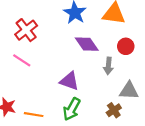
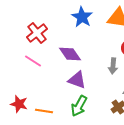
purple diamond: (87, 44) -> (70, 54), moved

